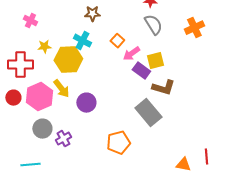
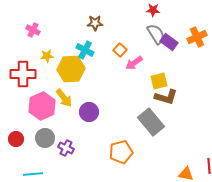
yellow square: (155, 61) -> (159, 81), moved
purple rectangle: (141, 71) -> (169, 42), moved
red circle: (13, 98) -> (16, 139), moved
purple cross: (63, 139) -> (66, 148), turned -35

